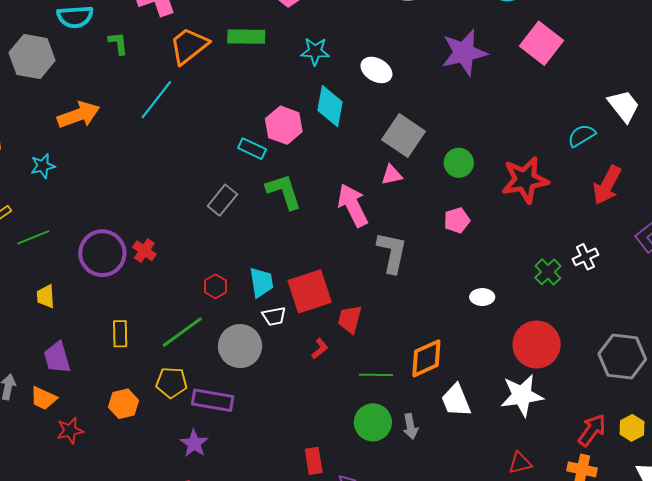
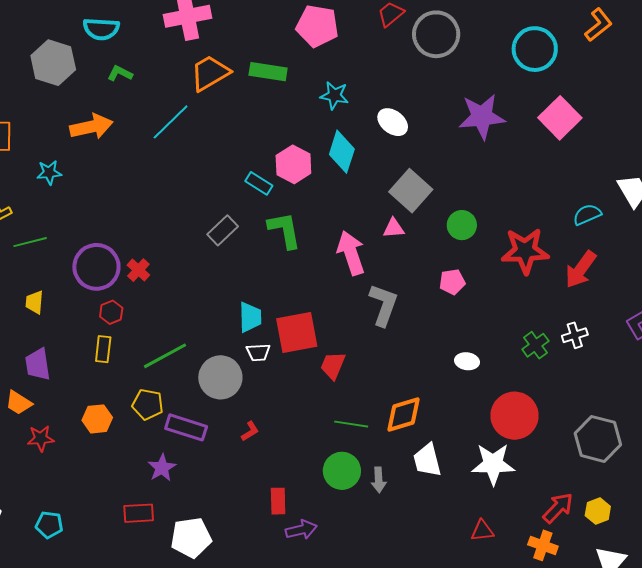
green L-shape: (118, 43) -> (120, 73), moved, turned -65
red arrow: (607, 185) -> (581, 269), moved
red hexagon: (216, 286) -> (111, 312), moved
red L-shape: (320, 349) -> (250, 431), moved

